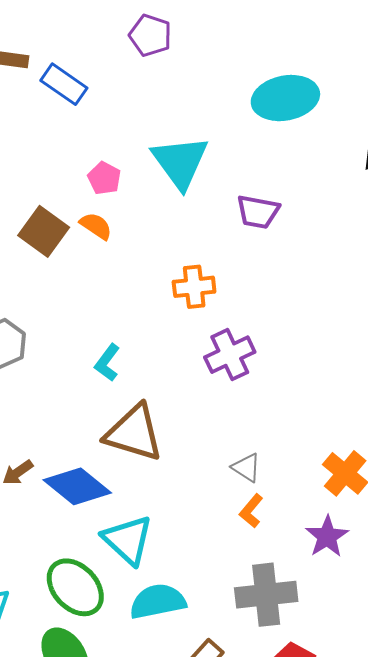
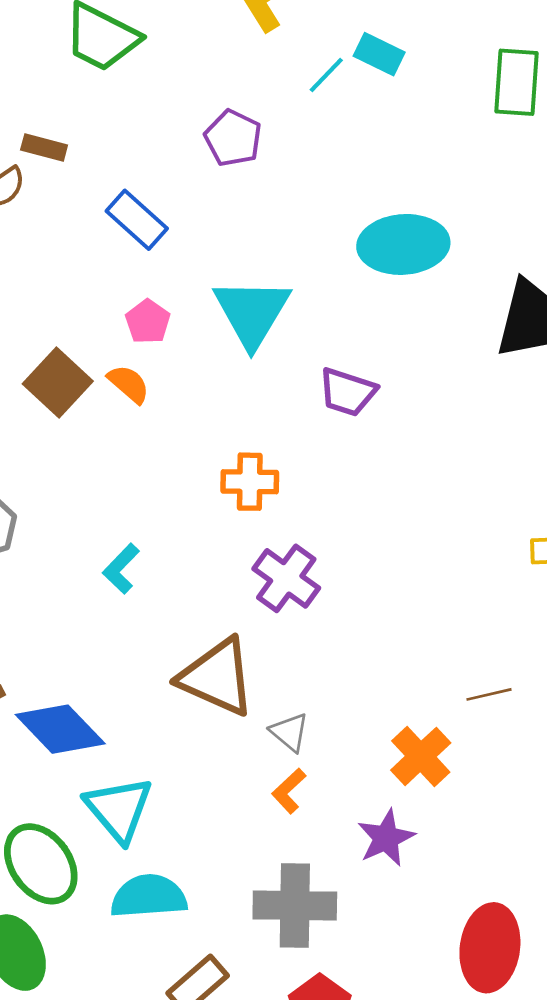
blue rectangle: (64, 84) -> (137, 220), moved
purple cross: (230, 355) -> (286, 578), turned -36
brown triangle: (134, 433) -> (217, 677), moved

